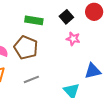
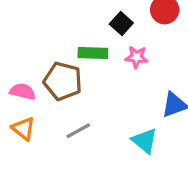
green rectangle: (34, 20) -> (93, 53), moved

